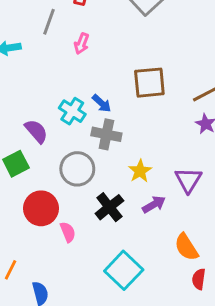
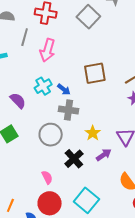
pink arrow: (82, 44) -> (48, 50), size x1.6
cyan cross: (72, 111) -> (43, 86), moved, turned 30
purple semicircle: (36, 131) -> (18, 101), moved
red circle: (41, 208) -> (50, 203), moved

